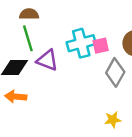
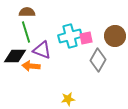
orange arrow: (16, 97) -> (31, 66), moved
yellow star: (113, 120) -> (68, 99), moved

